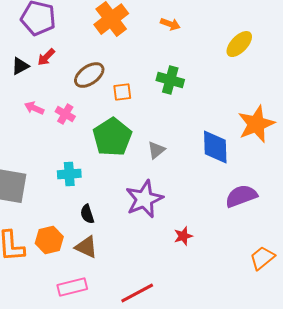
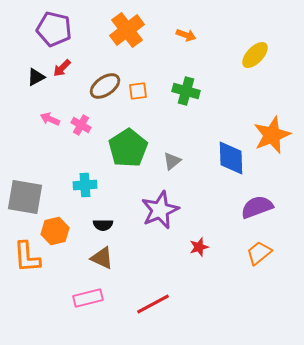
orange square: (122, 92) -> (138, 91), moved
black semicircle: (87, 214) -> (103, 225), turned -72
orange hexagon: (49, 240) -> (55, 231), moved
orange trapezoid: (262, 258) -> (259, 253), moved

